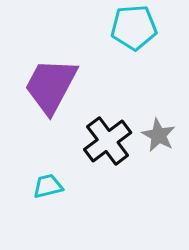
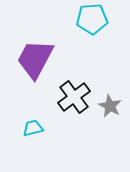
gray star: (159, 135) -> (110, 106), moved

